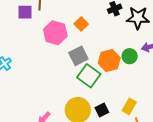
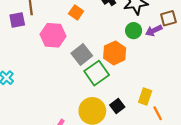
orange square: (81, 24) -> (76, 12), moved
green circle: (130, 56) -> (134, 31), moved
green square: (89, 76) -> (97, 73), turned 30

